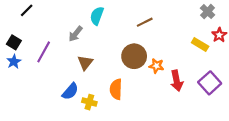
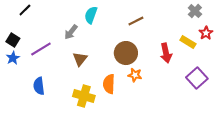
purple line: (44, 52) -> (41, 49), turned 30
orange star: (156, 66) -> (135, 75), moved
red arrow: (177, 81) -> (166, 53), moved
blue semicircle: (70, 91) -> (39, 86), moved, turned 132
yellow cross: (89, 102) -> (84, 96), size x1.5

